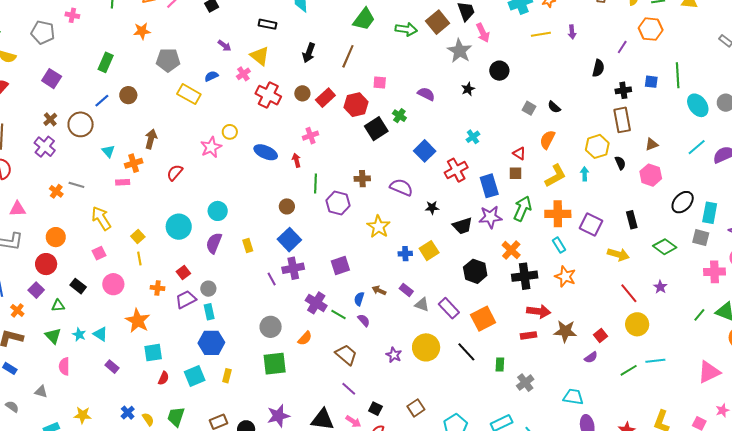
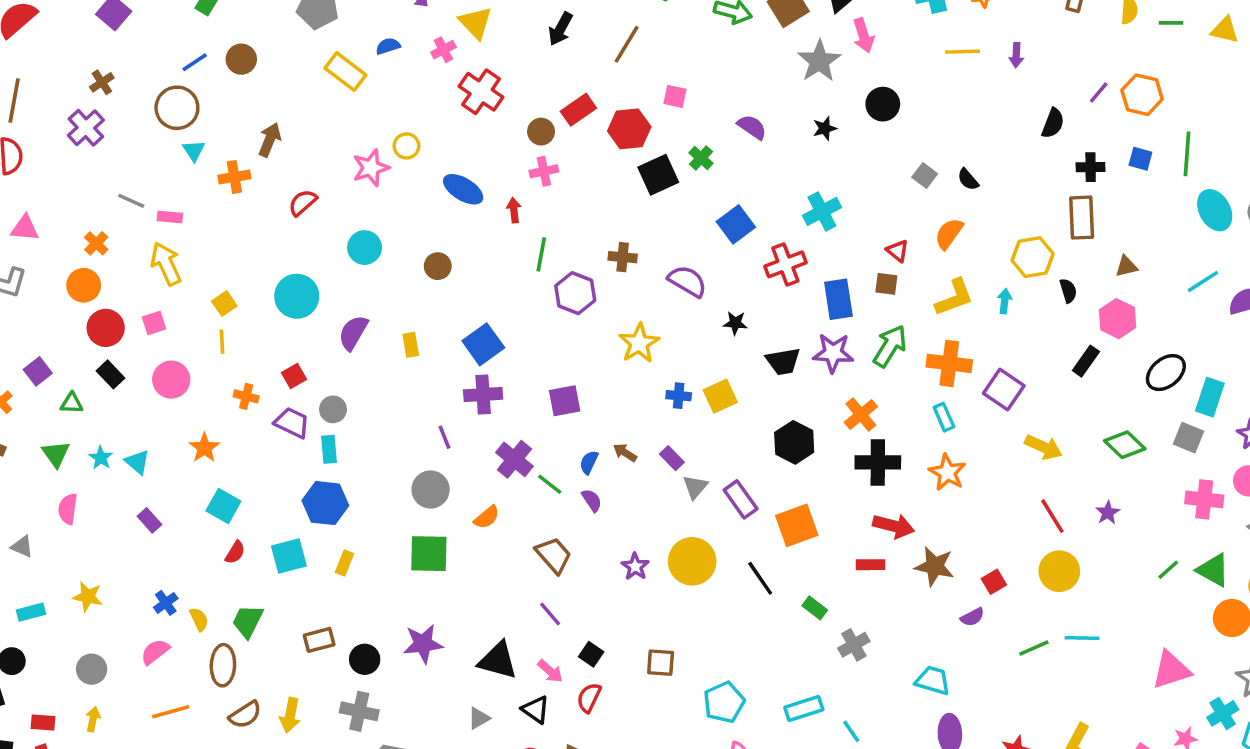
orange hexagon: (651, 29) -> (1142, 95), moved
brown circle: (302, 93) -> (541, 132), moved
brown circle: (81, 124) -> (177, 108), moved
cyan cross: (473, 137) -> (822, 211), size x1.5
pink rectangle: (123, 182) -> (170, 217), moved
orange cross: (56, 191) -> (96, 243), moved
brown circle: (287, 206) -> (438, 266), moved
cyan circle: (218, 211) -> (365, 248), moved
black rectangle: (632, 220) -> (1086, 361), moved, turned 42
red circle: (46, 264) -> (106, 328), moved
purple line: (272, 279) -> (445, 437), moved
purple trapezoid: (186, 299) -> (292, 423), turned 45
gray triangle: (422, 305) -> (695, 487), turned 42
orange star: (138, 321) -> (204, 448), size x0.7
cyan square: (153, 353) -> (223, 506), turned 30
green rectangle: (500, 364) -> (815, 608), turned -64
brown square: (416, 408) -> (661, 663), turned 30

